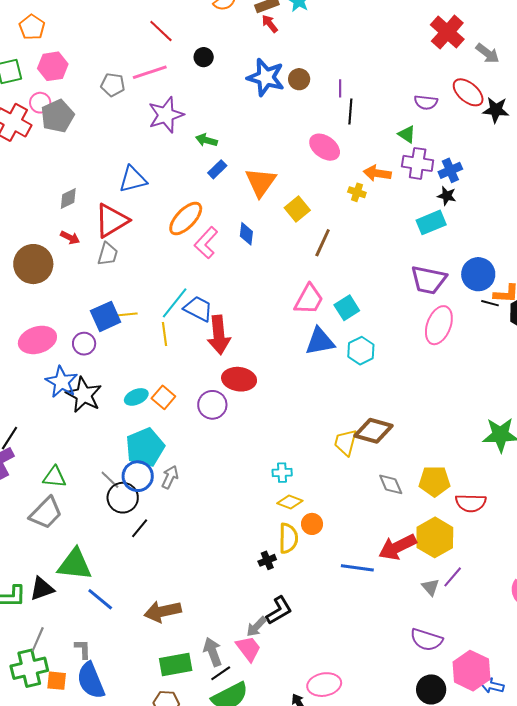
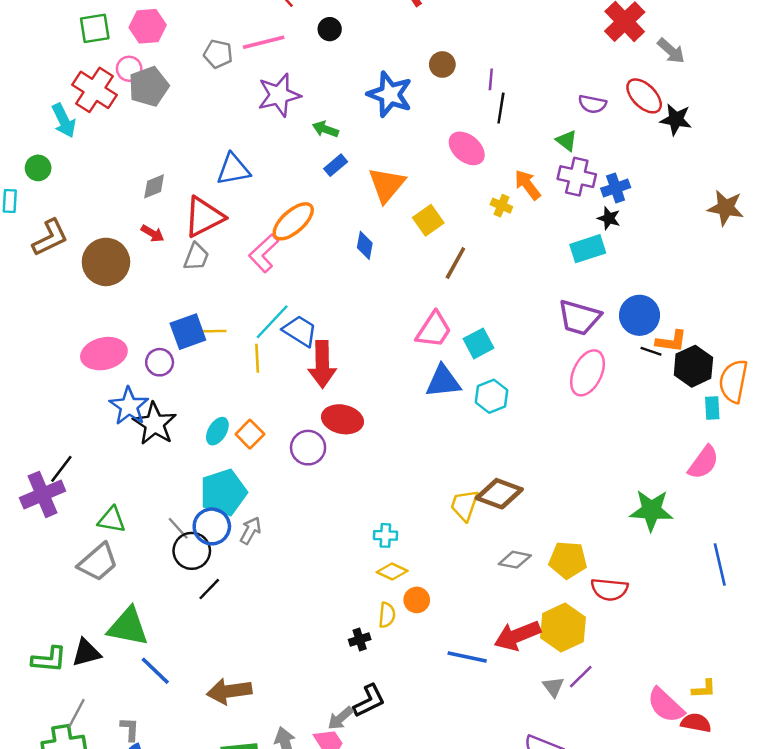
blue star: (266, 77) -> (390, 94), moved
orange arrow: (377, 173) -> (528, 185), turned 40
pink L-shape: (206, 243) -> (264, 253), moved
cyan ellipse: (136, 397) -> (217, 431), turned -40
gray diamond: (391, 484) -> (515, 560), turned -60
yellow semicircle: (288, 538) -> (387, 615), size x0.7

